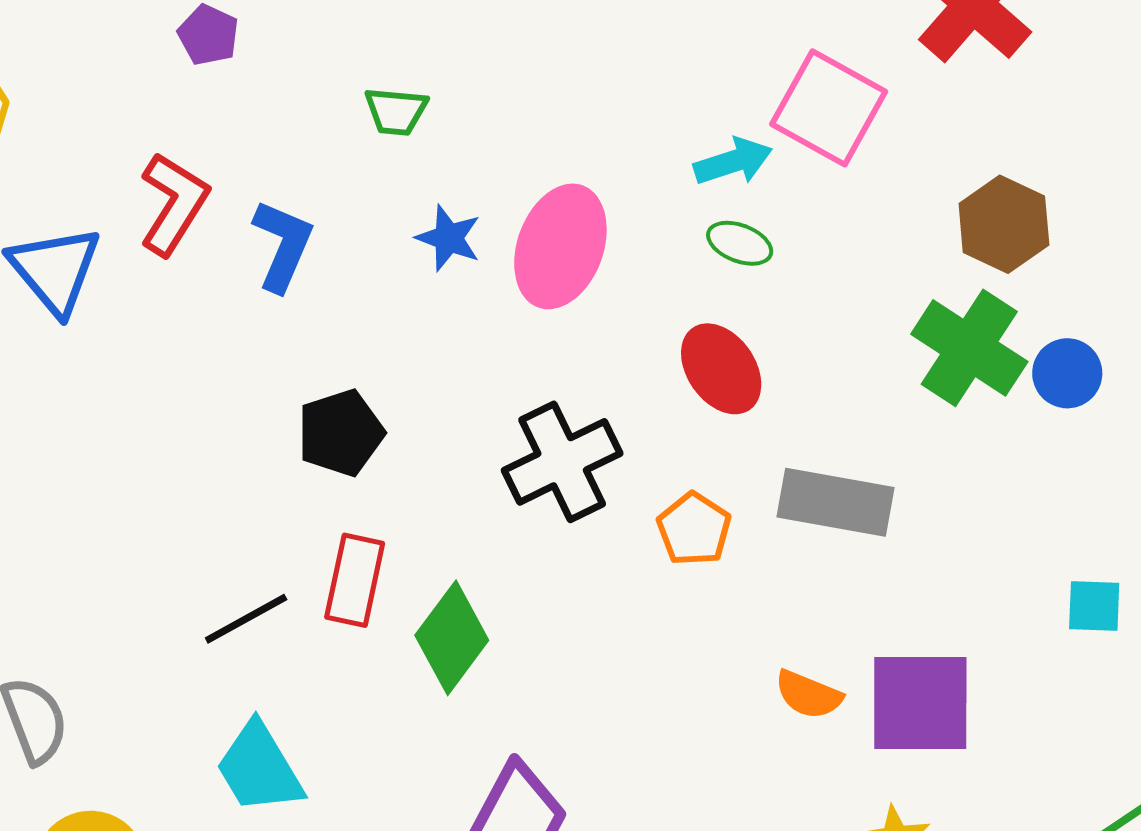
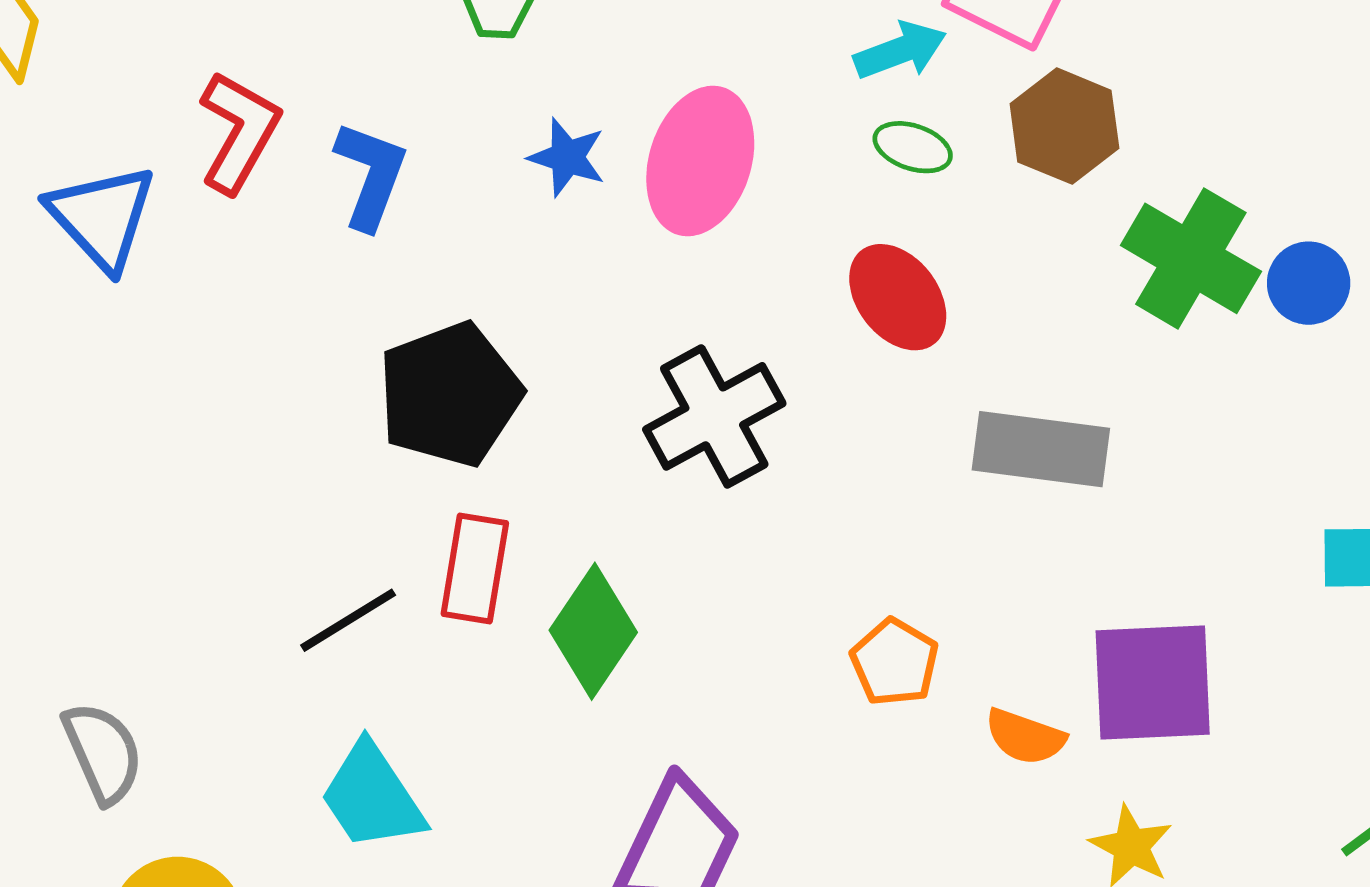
brown hexagon: (1004, 224) -> (1064, 126), moved
black pentagon: (341, 433) -> (450, 394), size x1.4
orange pentagon: (694, 529) -> (895, 662), moved
orange semicircle: (809, 695) -> (1025, 737), moved

